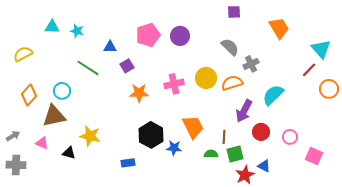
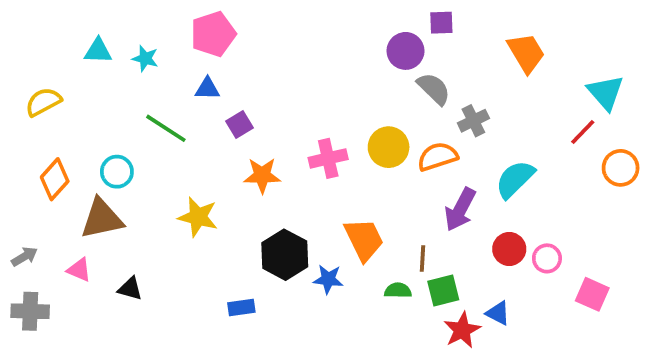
pink pentagon: (148, 35) -> (213, 34), moved
purple circle: (180, 36) -> (405, 51), moved
red circle: (261, 132) -> (509, 249), moved
yellow star: (90, 136) -> (198, 217), moved

